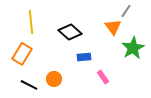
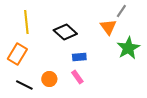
pink rectangle: (103, 77) -> (77, 77), moved

